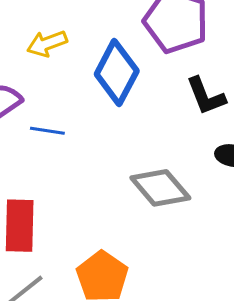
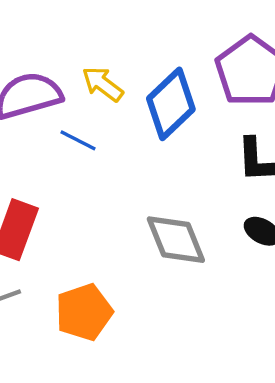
yellow arrow: (47, 44) -> (103, 84), moved, turned 39

